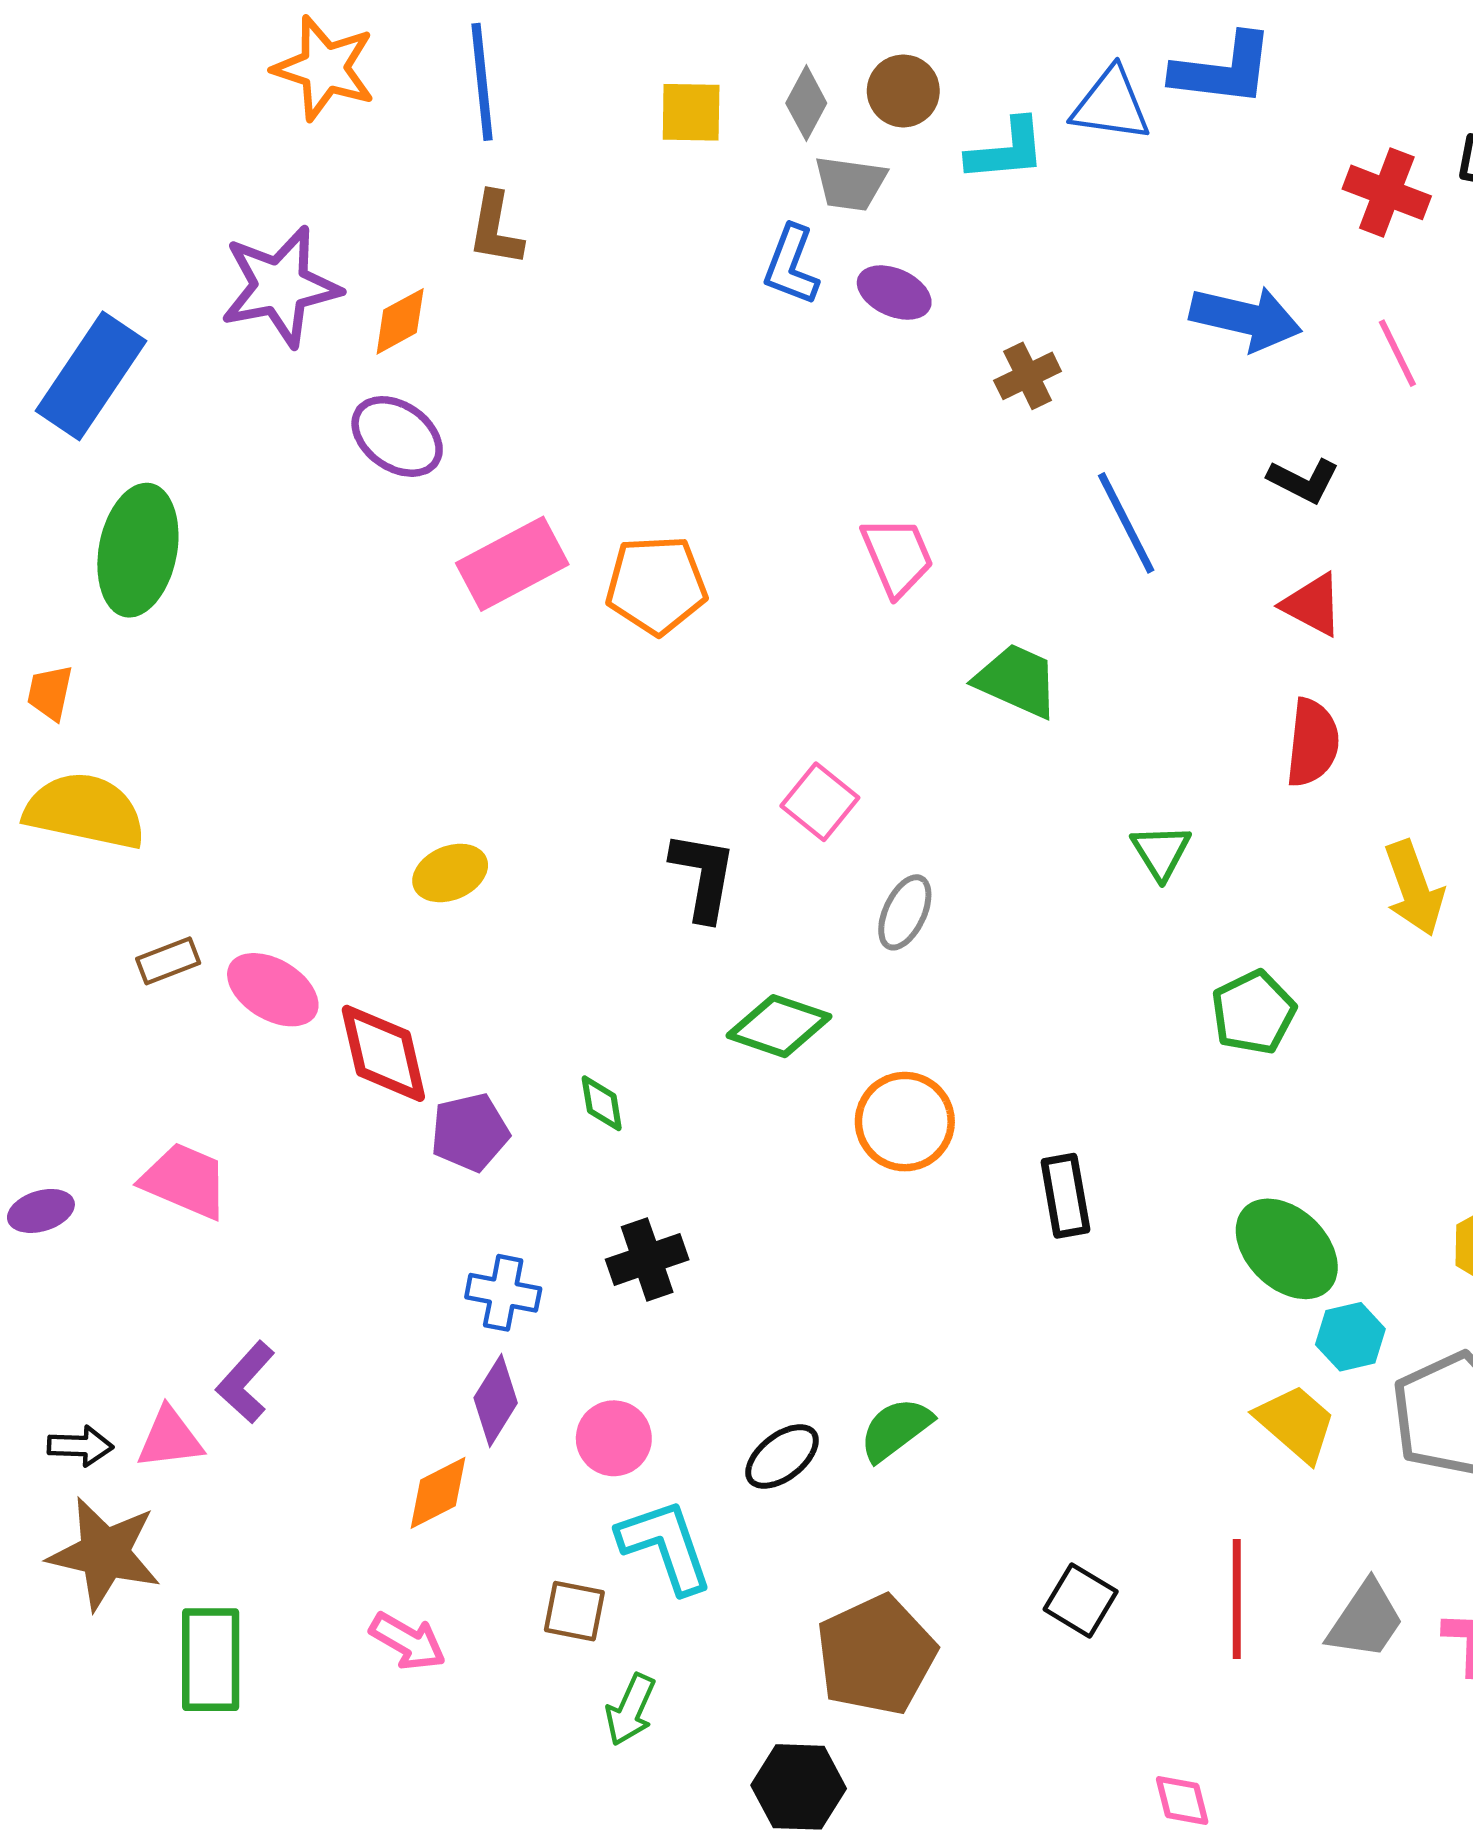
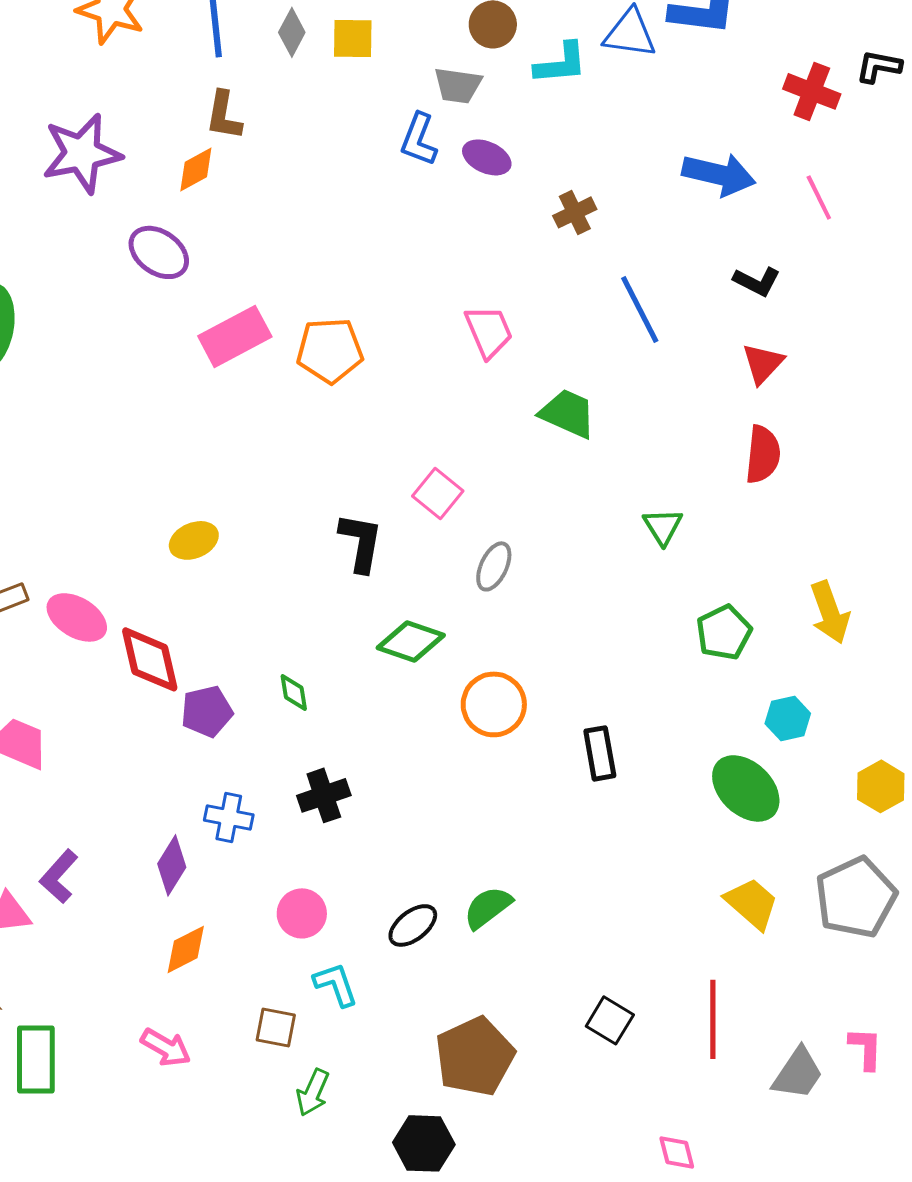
gray diamond: (806, 103) -> (292, 32), moved
orange diamond: (400, 321) -> (196, 169), moved
red triangle: (1313, 605) -> (763, 363), turned 45
yellow arrow: (1414, 888) -> (830, 612), moved
cyan hexagon: (1350, 1337) -> (788, 718), moved
purple diamond: (496, 1400) -> (172, 865), moved
cyan L-shape: (665, 1546) -> (336, 984), size x0.7
gray trapezoid: (1366, 1620) -> (798, 1073), moved

